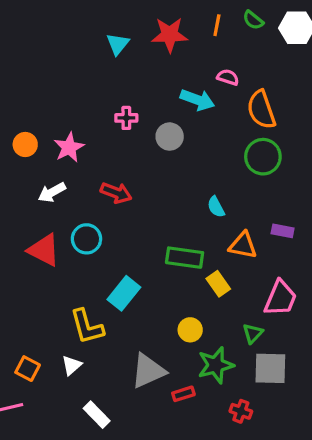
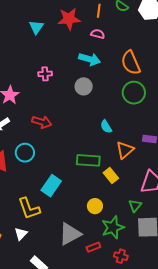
pink semicircle: (228, 77) -> (98, 34), moved
gray circle: (170, 137) -> (84, 86), moved
orange triangle: (243, 245) -> (125, 150), turned -48
red cross: (241, 411) -> (121, 256), moved

